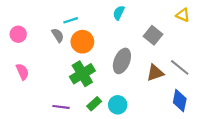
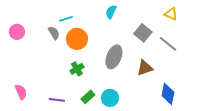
gray line: (180, 67) -> (168, 44), moved
pink semicircle: (22, 72) -> (21, 92), moved
green cross: (82, 74) -> (77, 69), size x0.6

